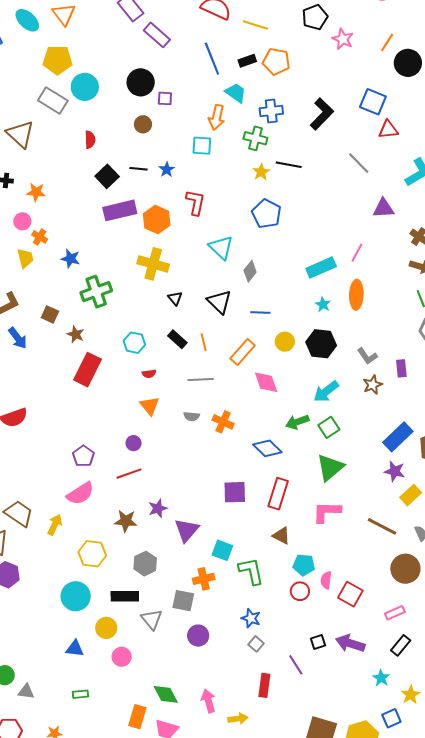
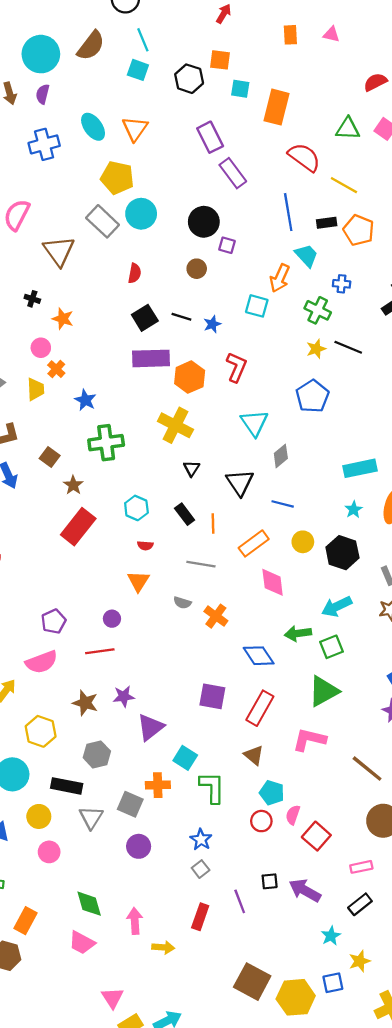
blue cross: (271, 111) -> (342, 284), size x0.7
orange rectangle: (137, 717) -> (25, 921), moved

